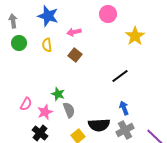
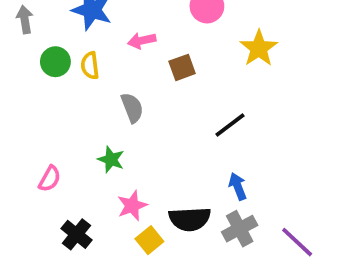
green circle: (19, 43) -> (55, 62), moved
brown square: (75, 55) -> (182, 67), moved, turned 32
gray semicircle: (69, 110) -> (132, 108), moved
pink star: (45, 112) -> (132, 206), moved

